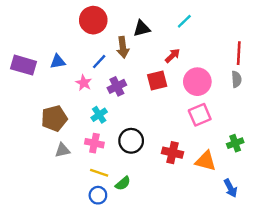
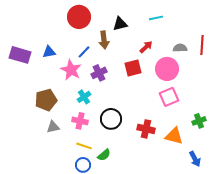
cyan line: (184, 21) -> (156, 18), turned 32
gray semicircle: (236, 79) -> (180, 48), moved, turned -88
pink star: (84, 83) -> (71, 70), size x1.5

